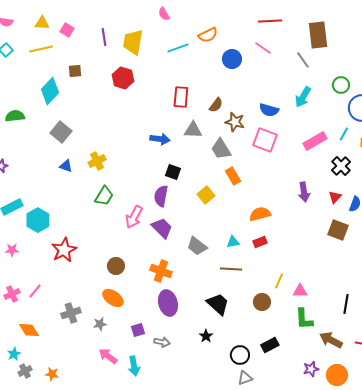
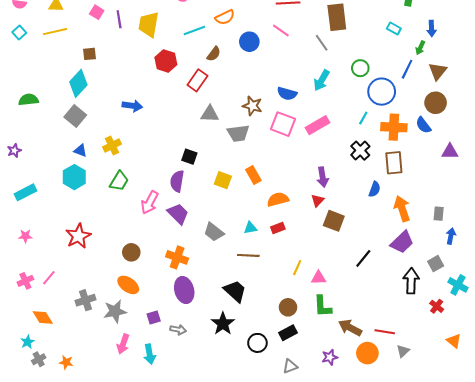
pink square: (67, 30) -> (97, 12), moved
red hexagon: (123, 78) -> (166, 61), moved
cyan diamond: (50, 91) -> (78, 83), moved
red rectangle: (181, 97) -> (197, 80), turned 30
brown semicircle: (216, 105) -> (214, 54), moved
blue arrow: (160, 139) -> (132, 106), moved
pink rectangle: (315, 141) -> (318, 125), moved
gray trapezoid: (221, 149) -> (238, 133), turned -65
orange rectangle: (233, 176) -> (253, 175), moved
yellow square: (206, 195) -> (223, 180), turned -30
red triangle: (335, 197) -> (318, 200), moved
cyan hexagon: (38, 220) -> (74, 177), moved
brown square: (338, 230) -> (334, 221), moved
brown circle: (262, 302) -> (288, 307), moved
black line: (346, 304) -> (363, 258), moved, turned 30
gray star: (100, 324) -> (115, 311), size x1.6
black star: (206, 336) -> (223, 324), size x1.6
pink arrow: (108, 356) -> (123, 344), turned -108
orange circle: (337, 375) -> (367, 353), moved
gray triangle: (245, 378) -> (290, 366), moved

